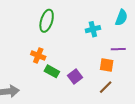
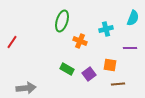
orange cross: (38, 55) -> (80, 41), moved
orange square: (107, 65) -> (110, 65), moved
brown line: (106, 87) -> (118, 84), turned 40

